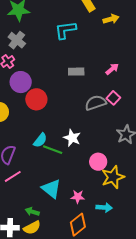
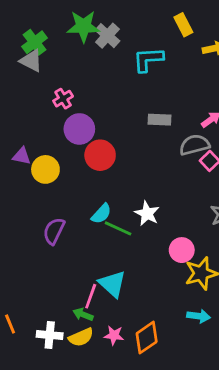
gray cross: (17, 40) -> (107, 36), moved
gray semicircle: (96, 103) -> (194, 145), moved
pink line: (13, 176) -> (91, 296), moved, turned -42
pink star: (78, 197) -> (114, 335), moved
cyan arrow: (104, 207) -> (199, 316), moved

